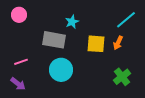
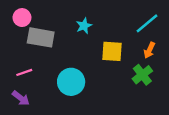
gray rectangle: (54, 40) -> (41, 37), moved
orange arrow: (118, 43) -> (149, 50), moved
green cross: (122, 77) -> (142, 75), moved

